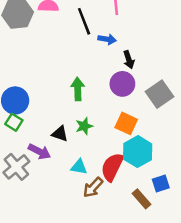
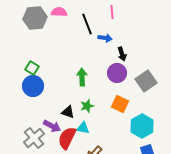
green square: (14, 122) -> (32, 68), moved
cyan hexagon: (138, 152) -> (142, 126), moved
cyan triangle: (79, 167) -> (83, 128), moved
red semicircle: (112, 167) -> (67, 138), moved

